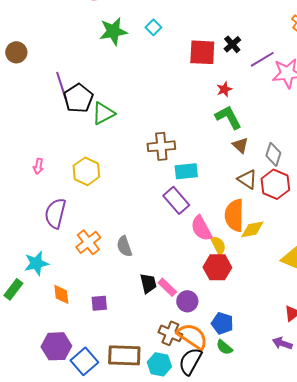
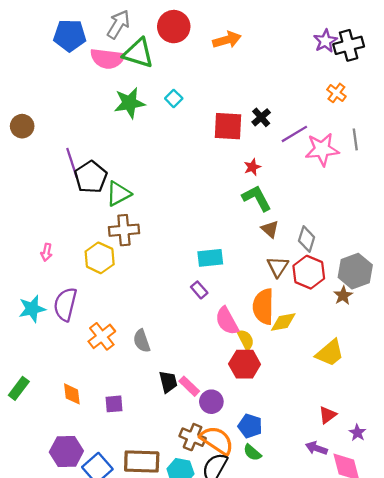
brown cross: (161, 146) -> (124, 230), moved
brown triangle: (247, 179) -> (278, 267), turned 30
purple rectangle: (176, 200) -> (199, 290), size x0.6
cyan star: (36, 263) -> (32, 309), moved

